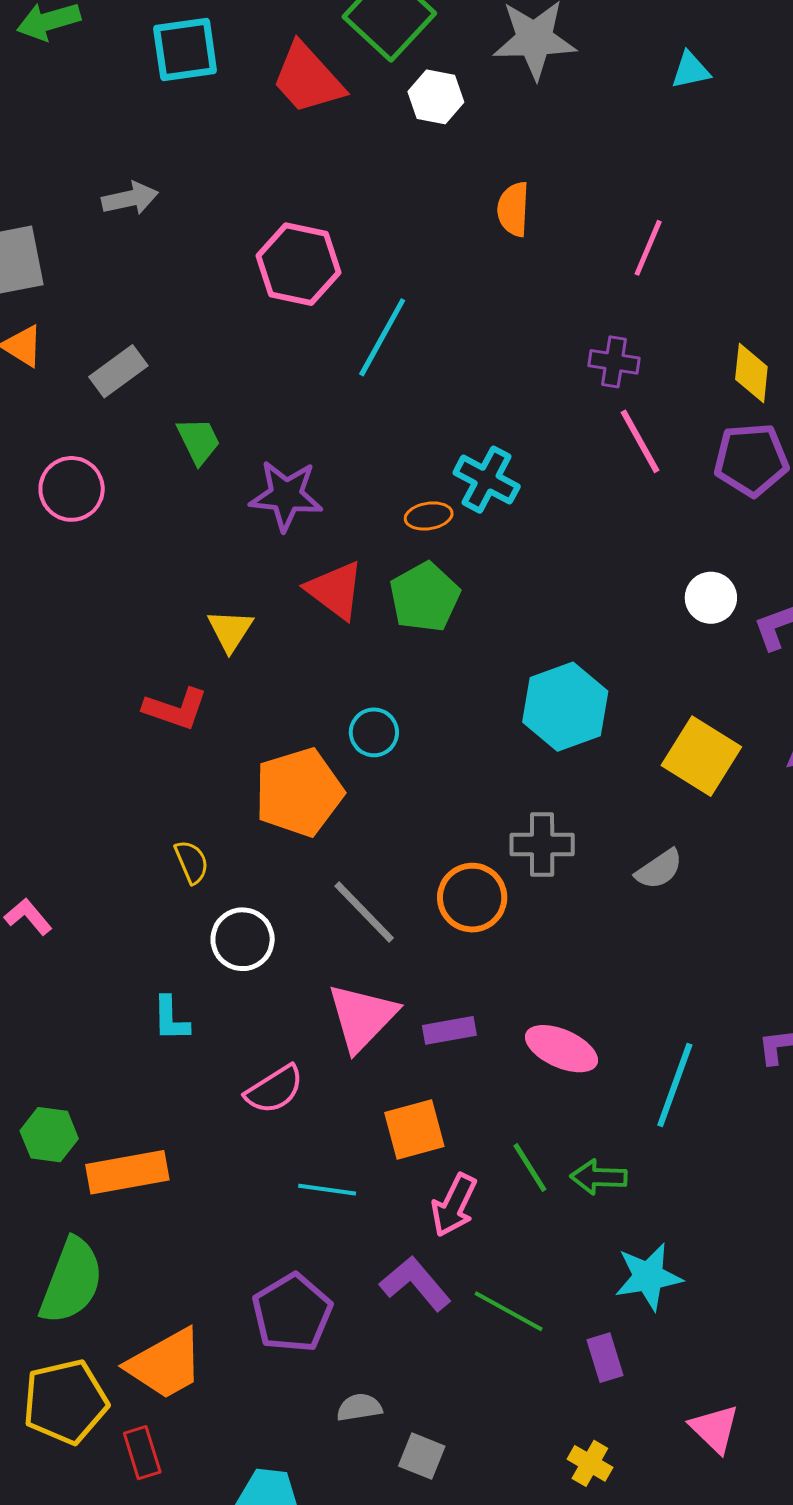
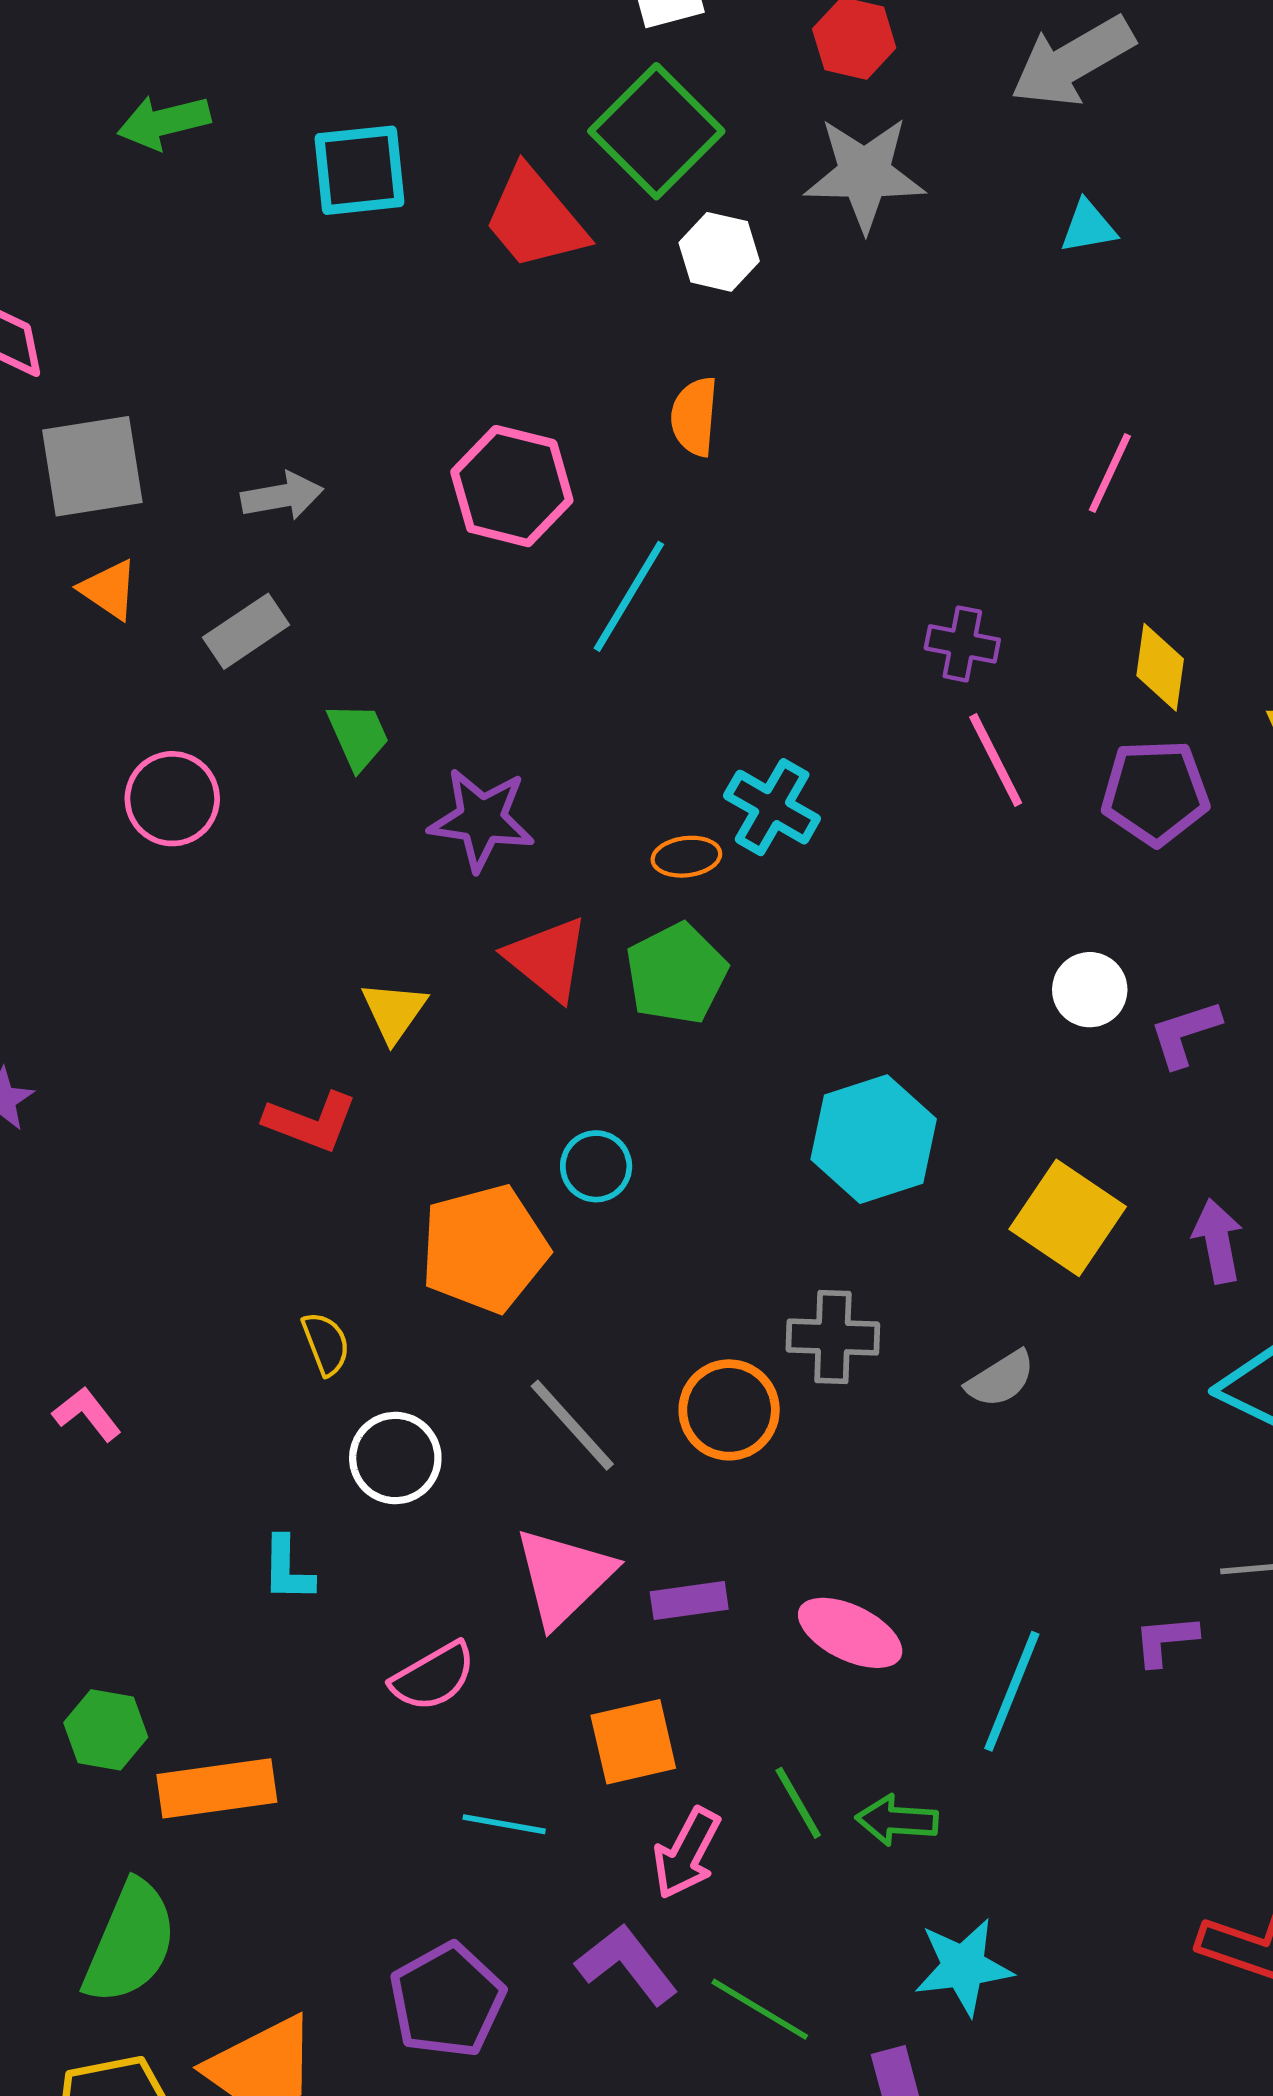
gray arrow: (130, 198) -> (282, 496), moved
orange semicircle: (513, 209) -> (694, 416), moved
pink line: (648, 248) -> (1110, 473), moved

